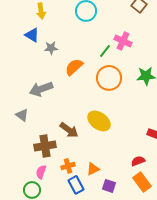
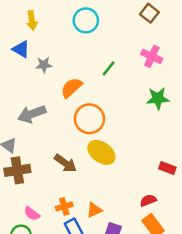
pink cross: (123, 41) -> (152, 56), moved
orange circle: (109, 78) -> (89, 119), moved
brown cross: (45, 146) -> (17, 170), moved
pink semicircle: (41, 172) -> (32, 214), turned -72

